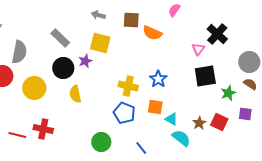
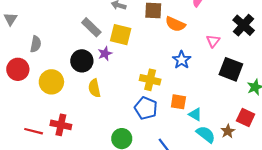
gray rectangle: (60, 38) -> (91, 27), moved
pink triangle: (198, 49) -> (213, 41), moved
gray semicircle: (19, 52) -> (36, 44), size x0.7
black square: (205, 76) -> (231, 69), turned 30
blue star: (158, 79) -> (182, 60), moved
brown star: (199, 123) -> (228, 131), moved

